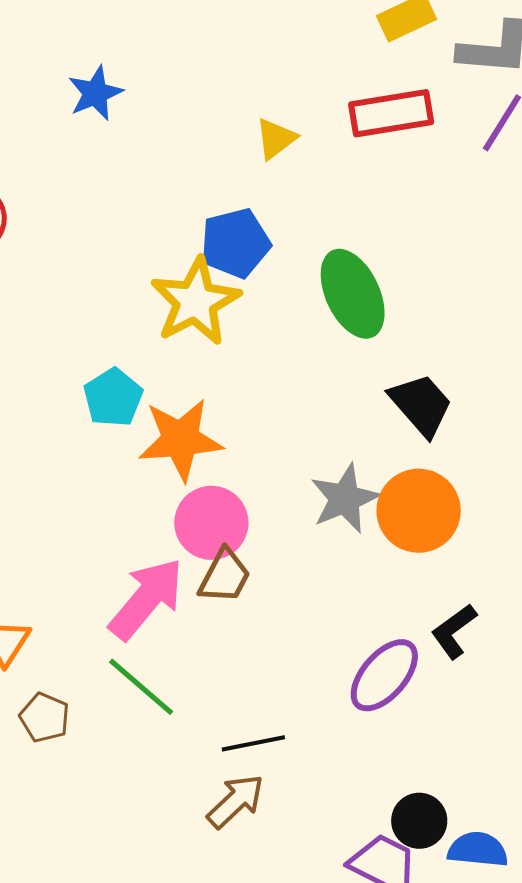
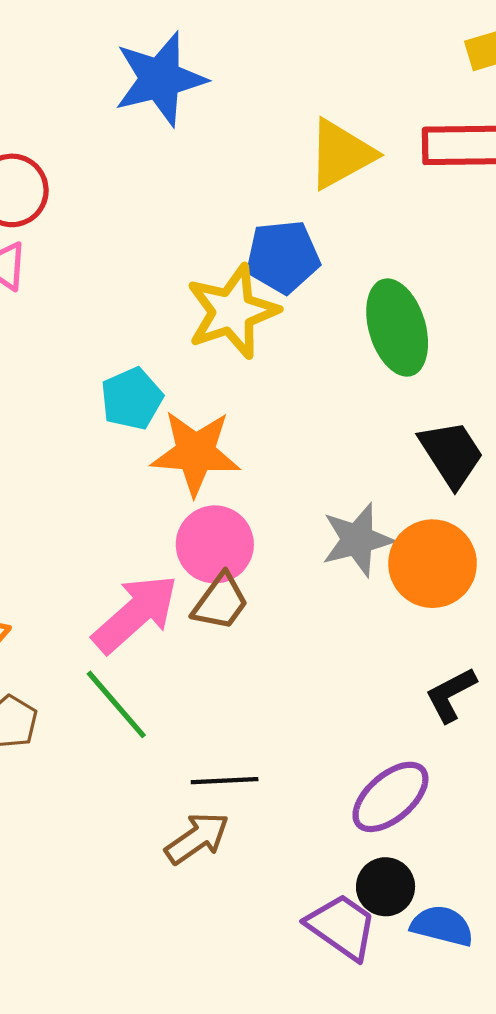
blue star: (95, 93) -> (160, 79), size x1.6
yellow triangle: (276, 139) -> (341, 154), size x1.6
purple ellipse: (384, 675) -> (390, 797), moved

